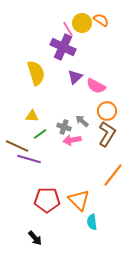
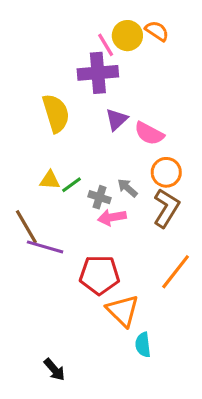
purple cross: (63, 47) -> (98, 73), turned -30
green line: (40, 134) -> (71, 185), moved
brown line: (17, 146) -> (26, 227), turned 35
red pentagon: (47, 200) -> (99, 275), moved

